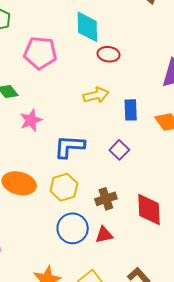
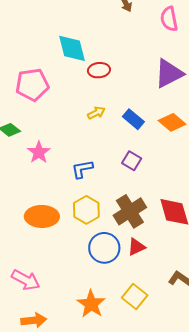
yellow arrow: (96, 95) -> (96, 113), size x0.7
blue rectangle: (131, 110) -> (133, 119), turned -35
blue L-shape: (69, 147) -> (82, 169), size x0.7
brown cross: (106, 199) -> (130, 211), size x1.5

